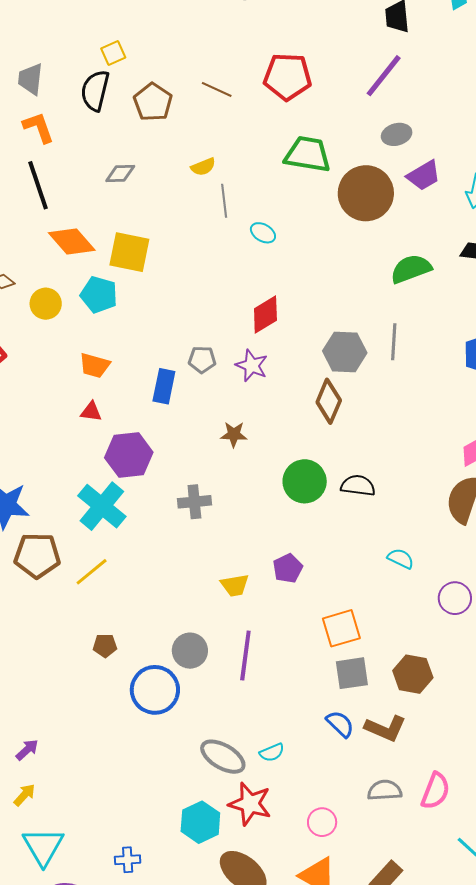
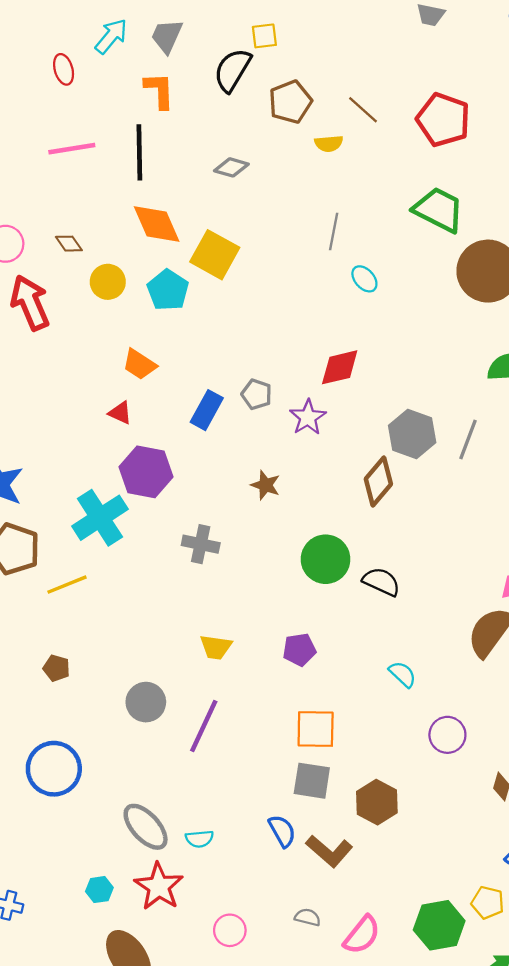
yellow semicircle: (203, 167) -> (329, 144), moved
purple pentagon: (288, 568) -> (299, 650), moved
blue circle: (155, 690) -> (54, 769), moved
gray semicircle: (385, 790) -> (308, 917), size x0.7
cyan hexagon: (200, 822) -> (99, 890), size x0.6

